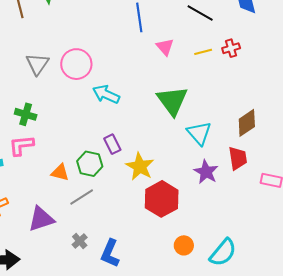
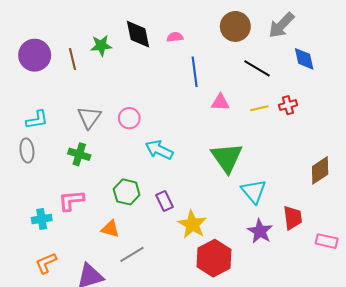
pink triangle: (165, 47) -> (220, 102), turned -48
pink circle: (76, 64) -> (129, 118), size x0.7
green cross: (26, 114) -> (79, 154), moved
brown diamond: (247, 123) -> (320, 170), moved
green hexagon: (90, 164) -> (127, 192), moved

